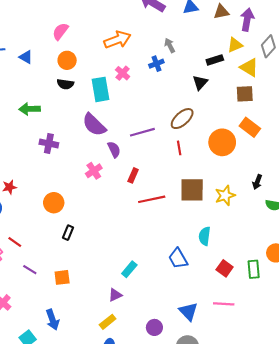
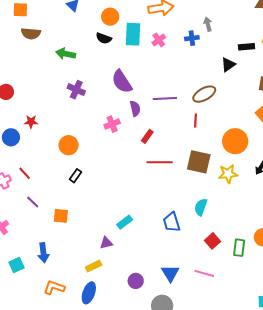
cyan rectangle: (100, 89) -> (133, 34), moved
orange circle: (222, 142) -> (235, 141), moved

